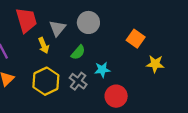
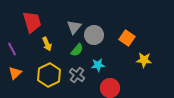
gray circle: (88, 22) -> (94, 35), moved
gray triangle: (57, 28) -> (74, 27), moved

